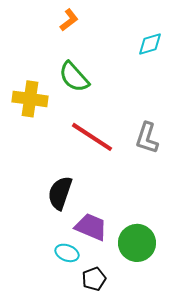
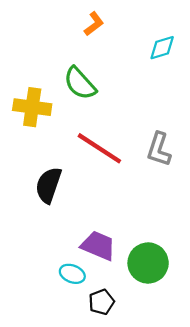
orange L-shape: (69, 20) -> (94, 24), moved
black semicircle: (60, 193) -> (48, 185), moved

